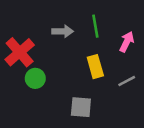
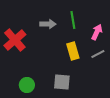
green circle: (35, 78) -> (27, 85), moved
gray line: (127, 81) -> (98, 54), moved

